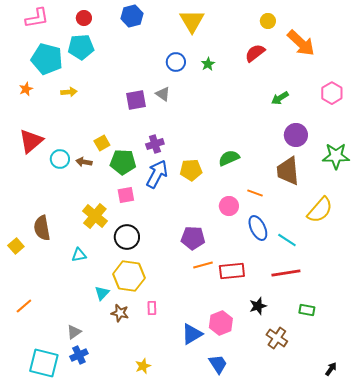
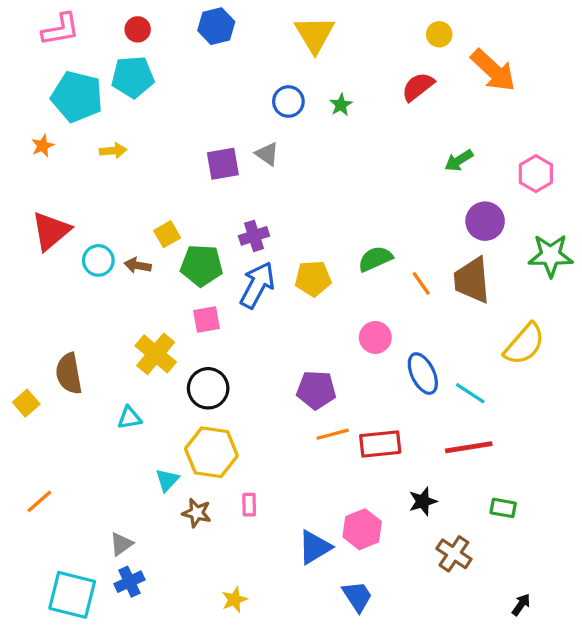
pink hexagon: (332, 93) -> (536, 174), moved
orange line: (255, 193) -> (421, 283), moved, turned 35
black arrow: (331, 369) -> (521, 605), moved

